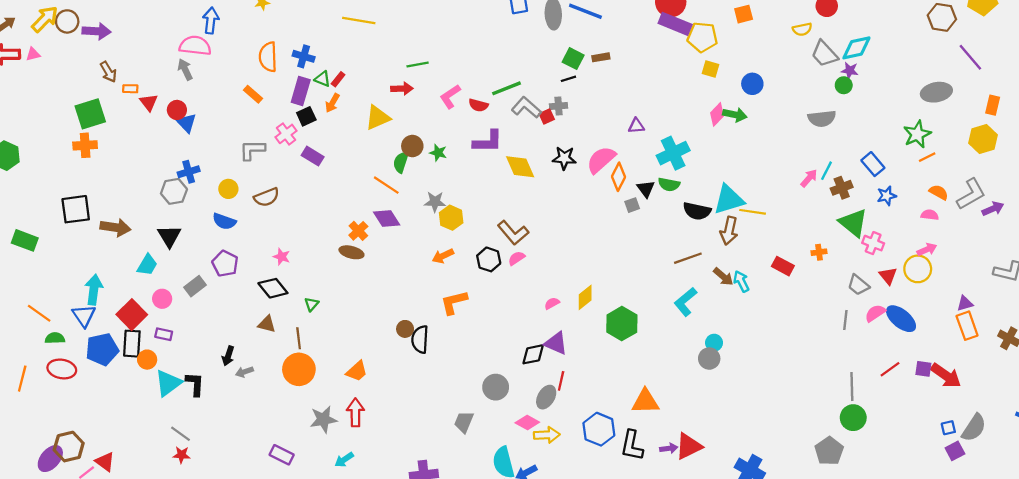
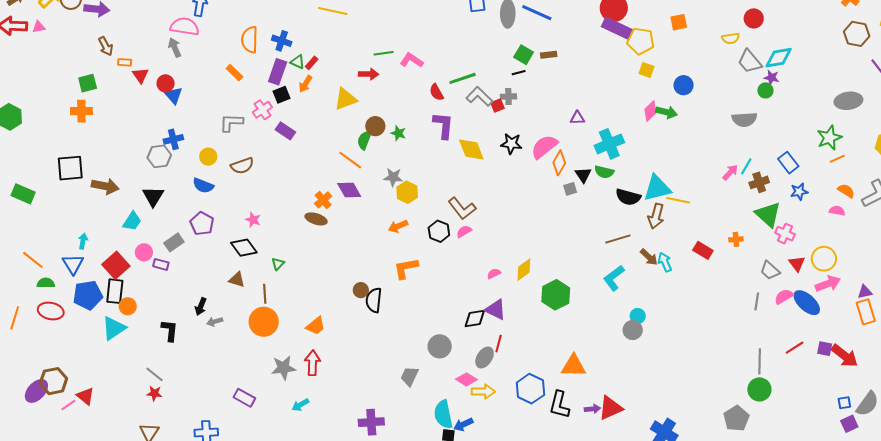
pink L-shape: (450, 96) -> (412, 60), moved, turned 65
red semicircle: (478, 105) -> (436, 92), turned 42
green square: (90, 114) -> (88, 83), size x0.7
purple L-shape: (488, 141) -> (443, 125), turned -88
pink arrow: (927, 250) -> (828, 284), moved, size x1.4
cyan arrow: (94, 290) -> (83, 241), size x0.6
purple rectangle: (164, 334) -> (161, 264), moved
cyan triangle: (168, 383) -> (114, 328), moved

